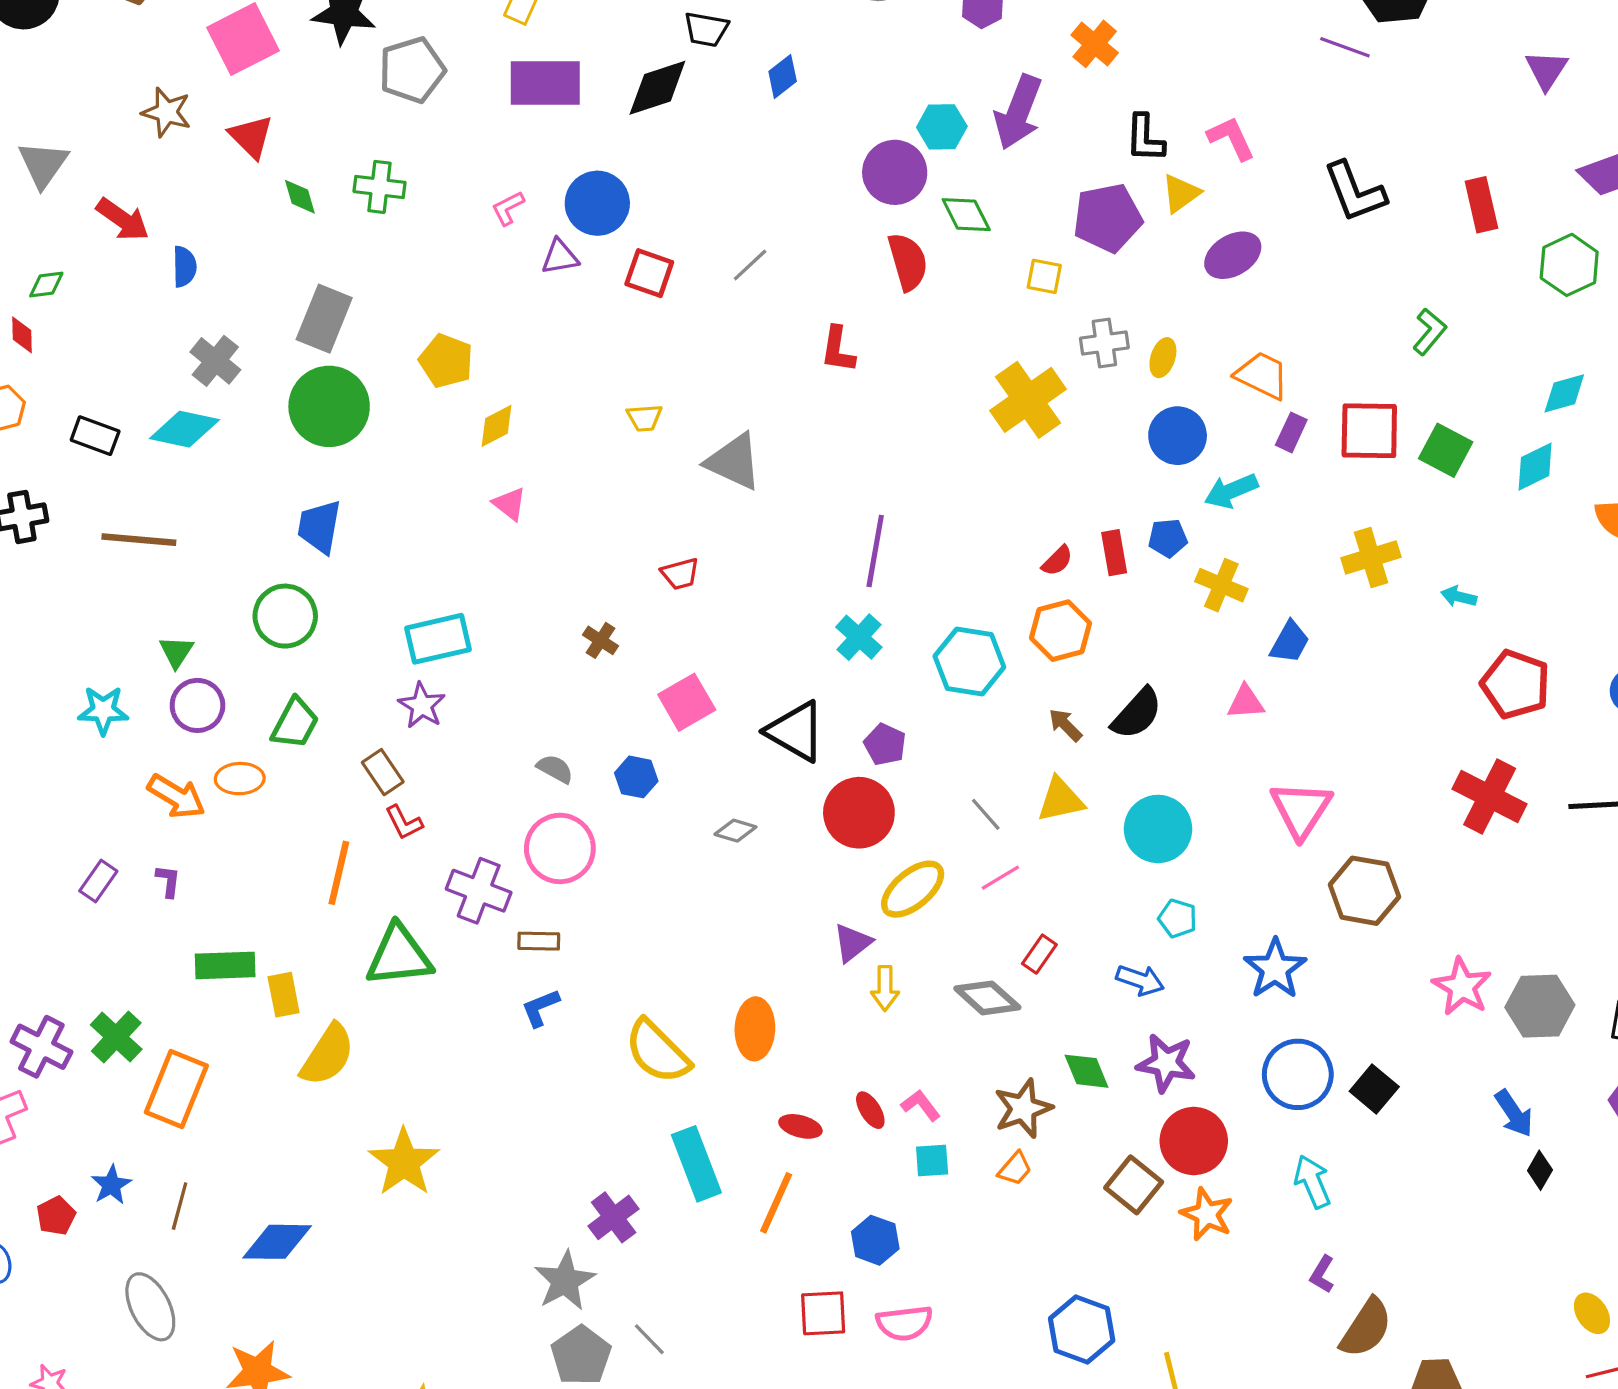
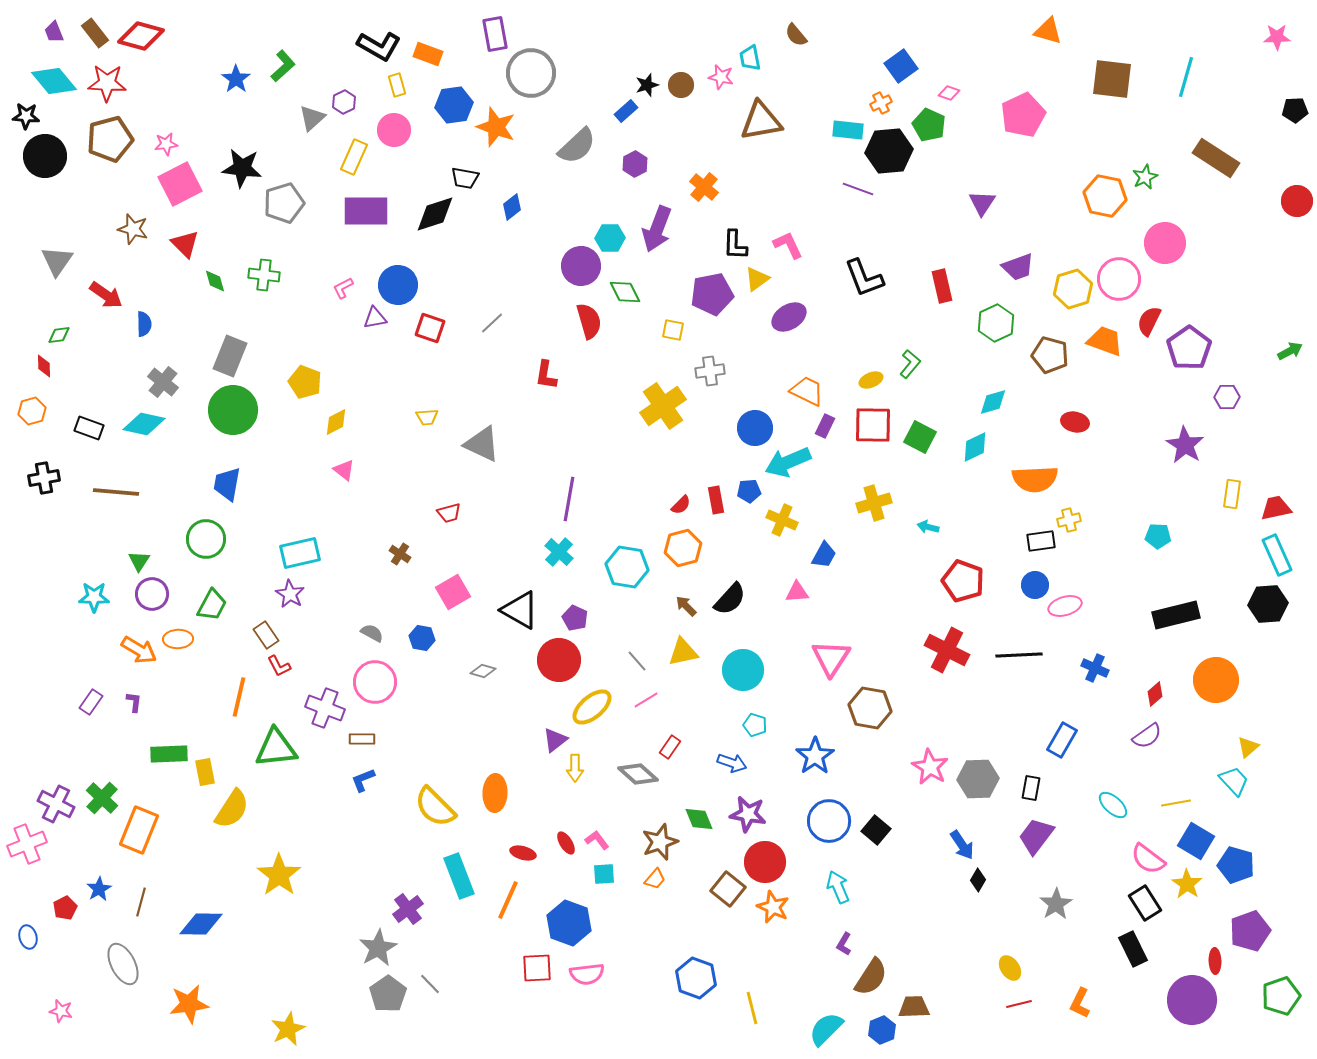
yellow ellipse: (1163, 358) -> (871, 380), moved, turned 50
cyan arrow: (1231, 491) -> (788, 462), size x1.4
blue hexagon: (875, 1240) -> (569, 923), size x1.5

